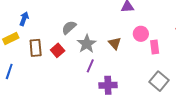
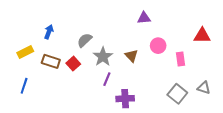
blue arrow: (24, 19) -> (49, 32), moved
pink rectangle: (155, 47) -> (181, 59), moved
brown rectangle: (36, 48) -> (51, 61), turned -66

